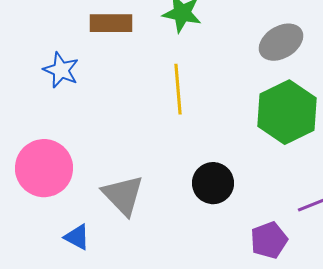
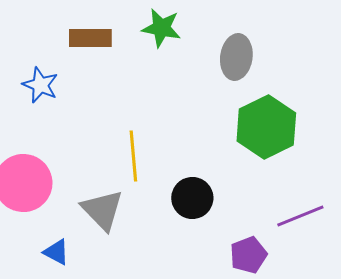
gray ellipse: (281, 42) -> (236, 57), moved, turned -51
yellow line: (178, 89) -> (133, 156), moved

